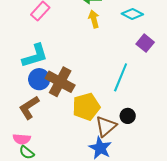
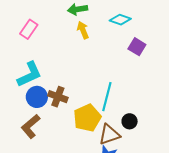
cyan line: (121, 77) -> (107, 97), moved
brown cross: (60, 82) -> (58, 97), size x0.7
brown triangle: (106, 126) -> (109, 135), turned 30

